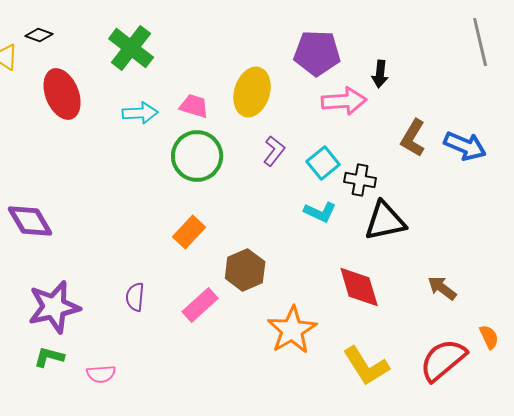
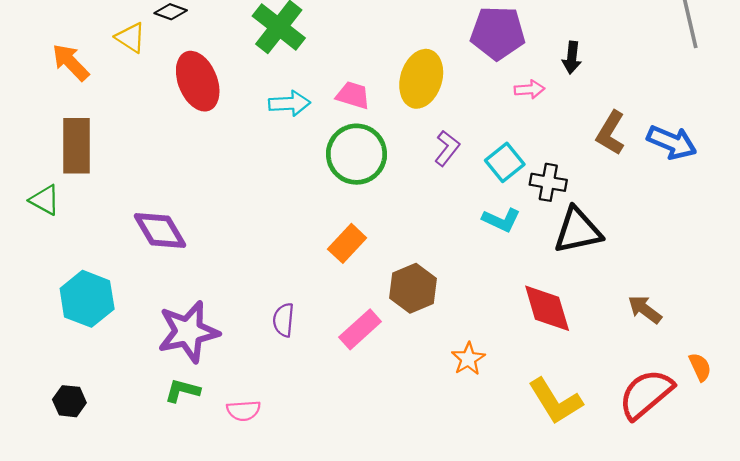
pink arrow: (344, 101) -> (529, 89), size x0.6
orange star: (292, 330) -> (468, 359), size x0.6

